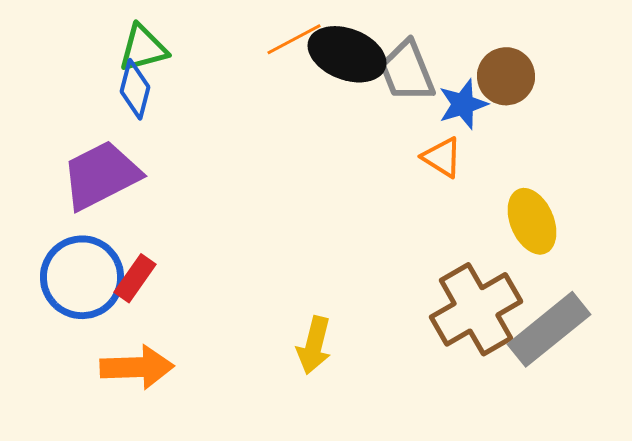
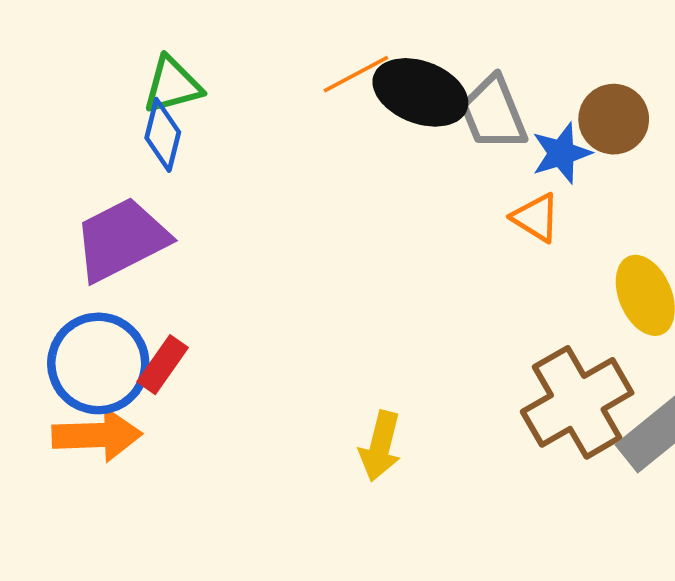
orange arrow: (137, 367) -> (97, 435), moved

